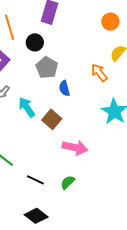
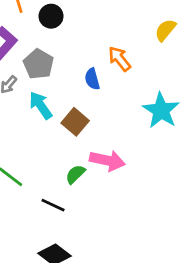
gray pentagon: (47, 68) -> (38, 64), moved
orange arrow: (99, 73) -> (119, 59), moved
green semicircle: (68, 182) -> (75, 174), moved

